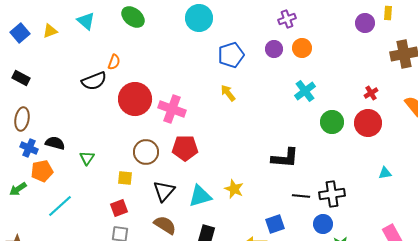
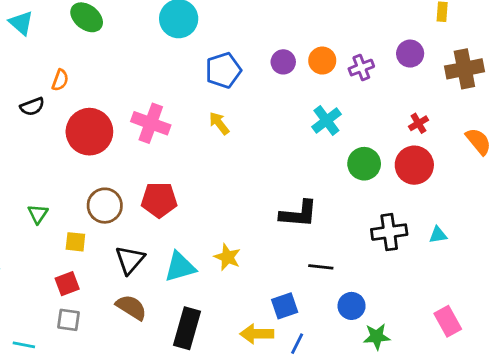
purple cross: (287, 19) -> (361, 68), moved
purple circle: (365, 23) -> (410, 54), moved
black semicircle: (94, 81) -> (32, 107), size x0.7
pink cross: (172, 109) -> (151, 123), moved
green triangle: (87, 158) -> (38, 214), moved
black cross: (332, 194) -> (389, 232), moved

